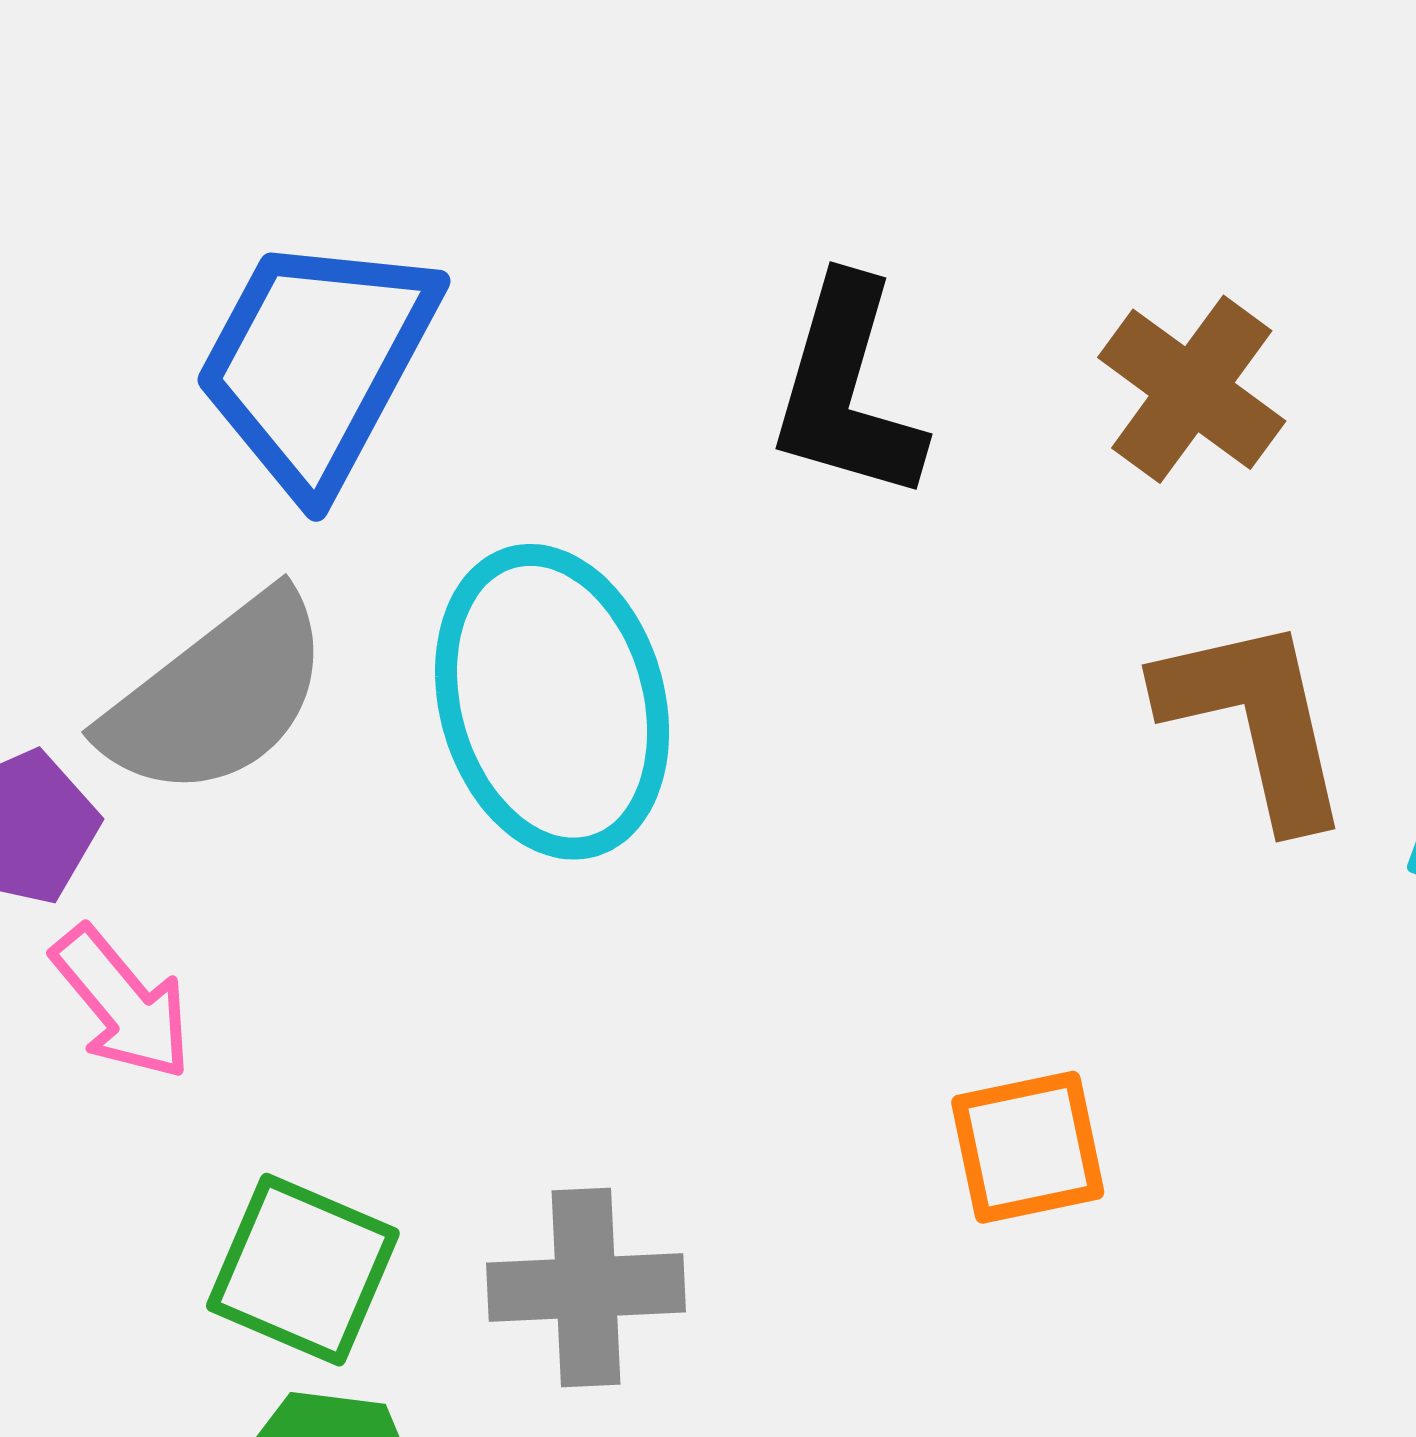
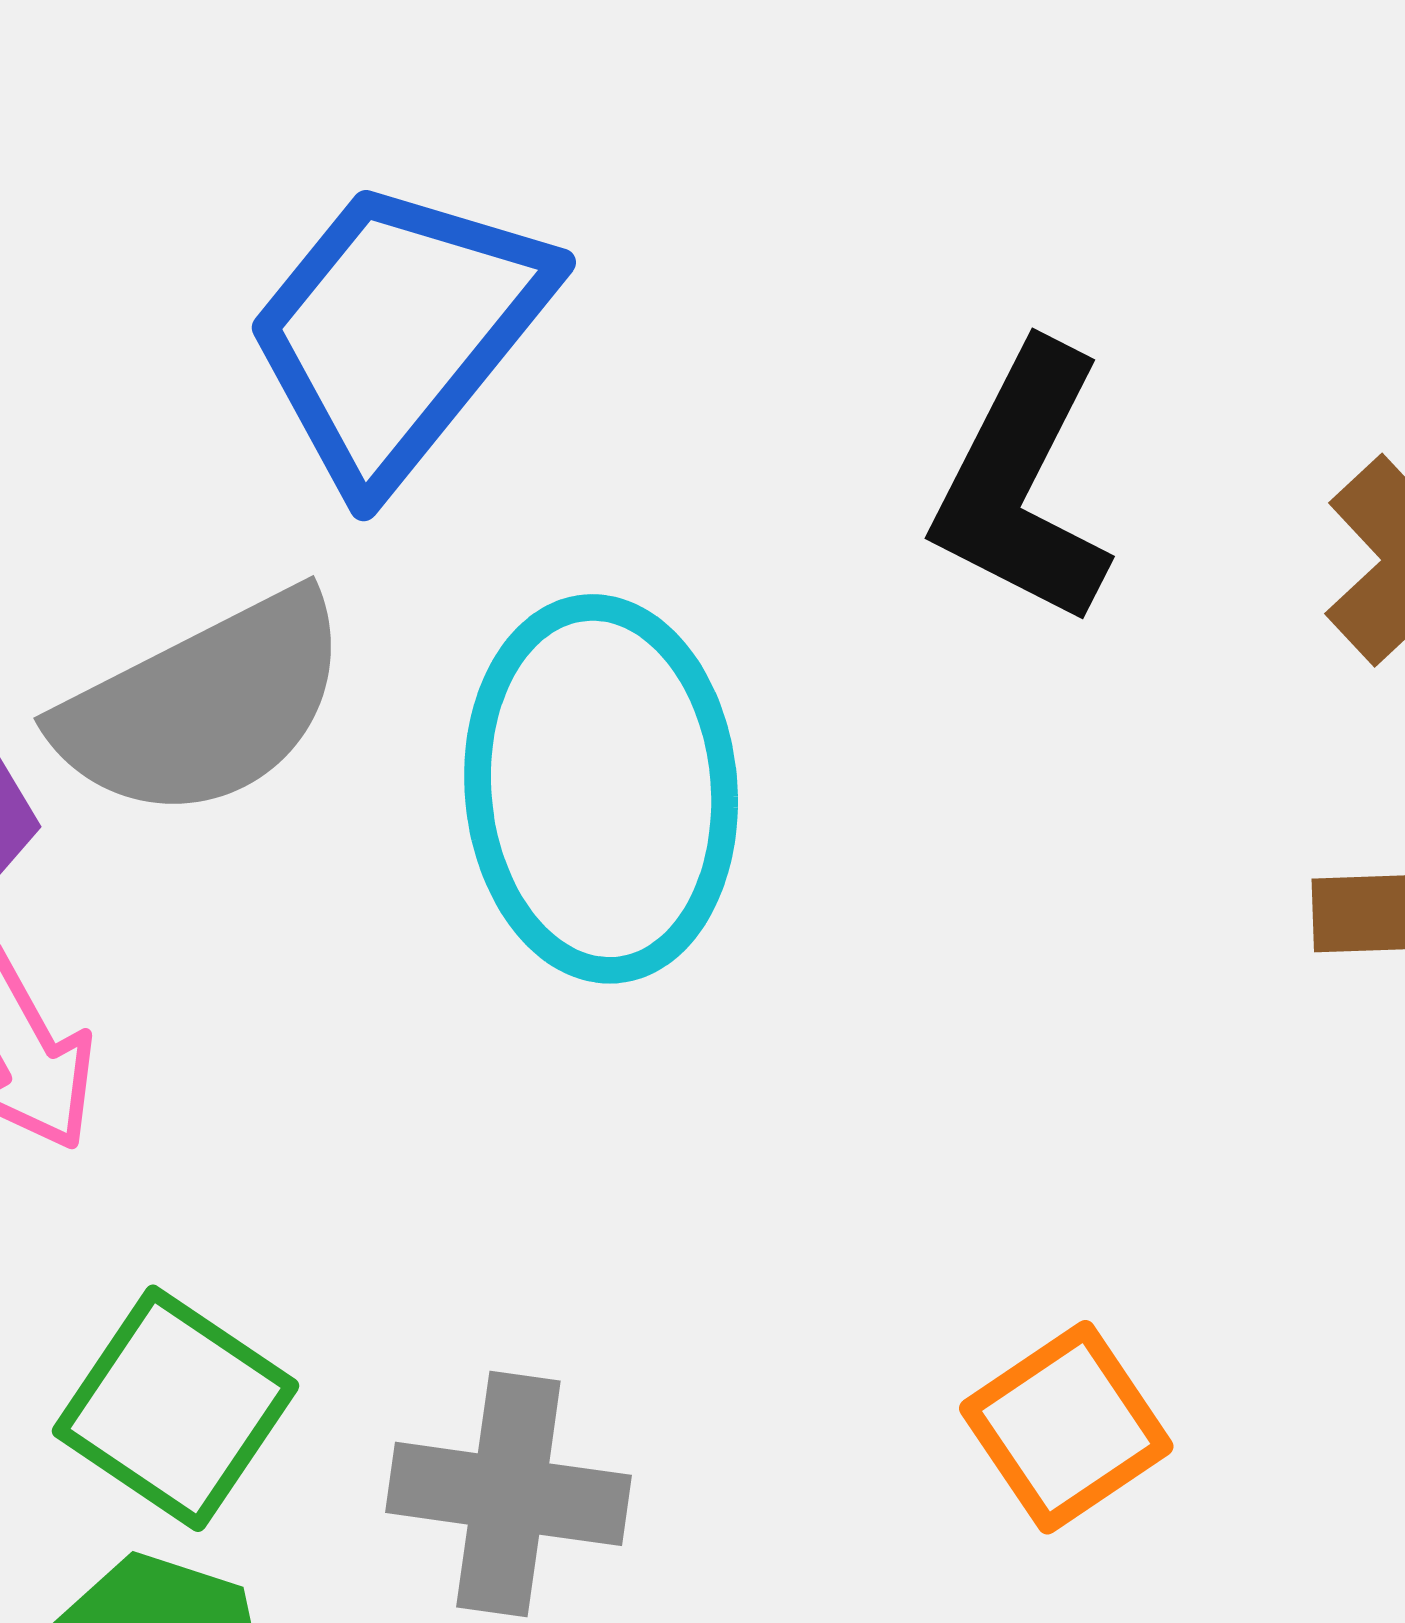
orange square: (1028, 1147) -> (1066, 1427), turned -33

